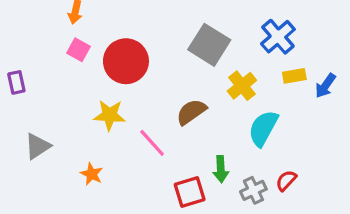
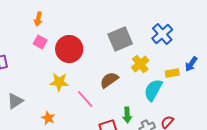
gray square: (209, 45) -> (120, 39), turned 35
yellow rectangle: (294, 76) -> (172, 73), moved

